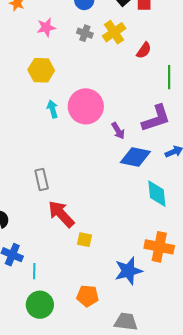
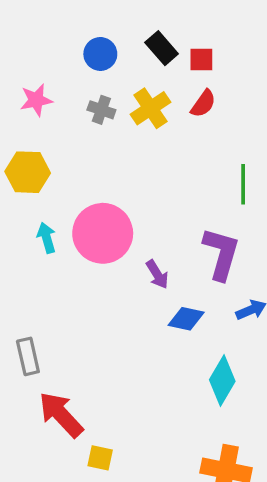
red semicircle: (144, 50) -> (203, 104), moved
purple L-shape: (156, 118) -> (221, 254), turned -56
blue diamond: (135, 157) -> (186, 319), size x0.7
cyan diamond: (157, 194) -> (222, 381), turned 36

